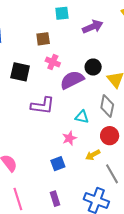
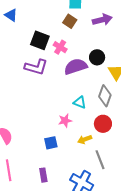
brown square: (43, 39) -> (70, 21), moved, turned 32
black square: (20, 72) -> (40, 40), moved
purple L-shape: (43, 106) -> (36, 67), moved

